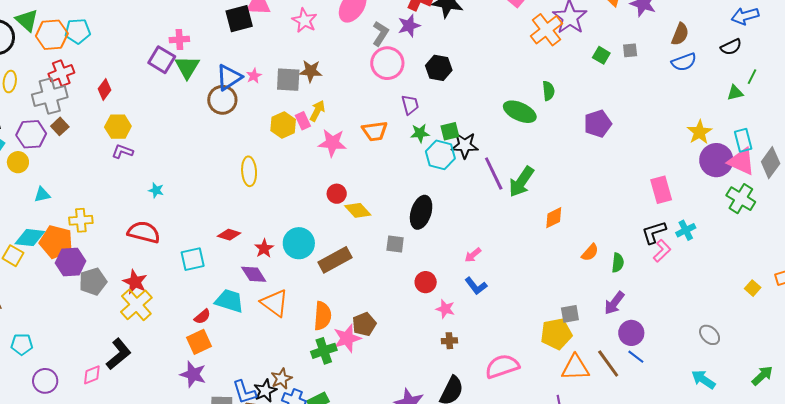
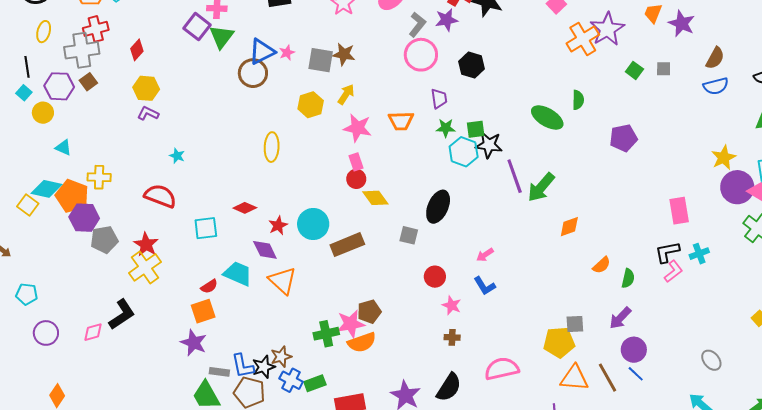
pink rectangle: (303, 121) -> (356, 162), moved
cyan triangle: (42, 195) -> (63, 148), turned 30
orange semicircle: (323, 316) -> (362, 342), moved, turned 60

